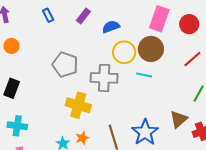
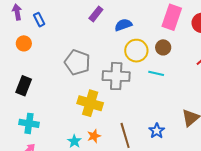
blue rectangle: (48, 15) -> (39, 20), moved
brown circle: (151, 49) -> (163, 47), size x0.6
blue star: (145, 132) -> (157, 131), size x0.6

